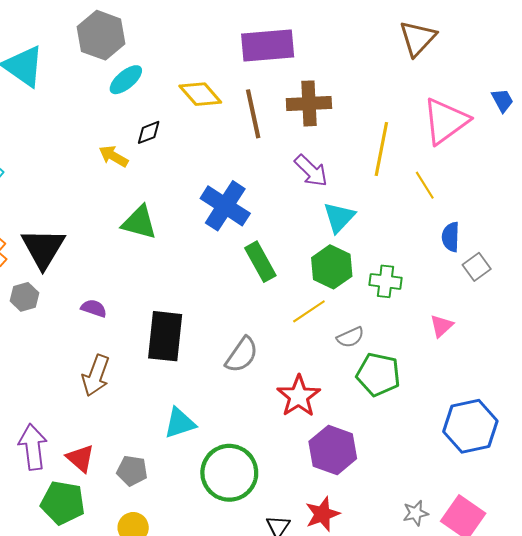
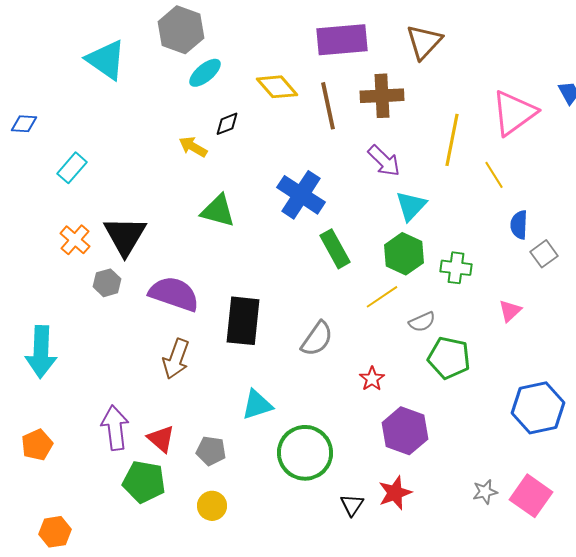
brown triangle: (418, 38) -> (424, 42), moved
purple semicircle: (94, 308) -> (174, 294), size x2.0
red star: (299, 396) -> (372, 379), size x0.6

